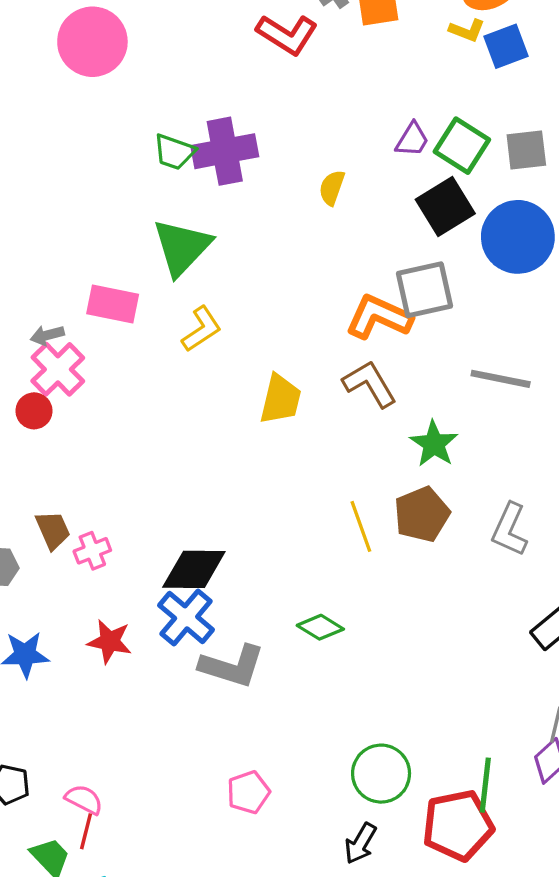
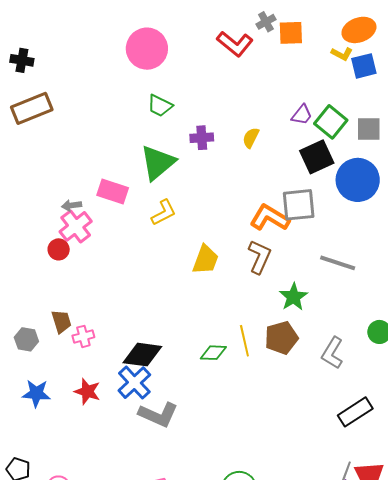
pink circle: (92, 42) -> (147, 49), moved
purple cross: (225, 151) -> (202, 138), moved, size x0.6
brown L-shape: (370, 384) -> (260, 257), turned 48
green diamond: (320, 627) -> (213, 353), moved, turned -36

